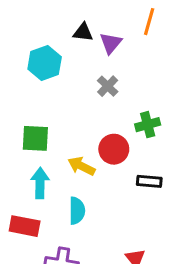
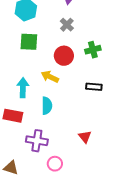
green square: (35, 138) -> (29, 42), moved
red circle: (114, 149) -> (64, 56), moved

